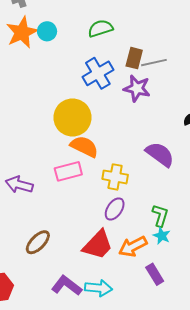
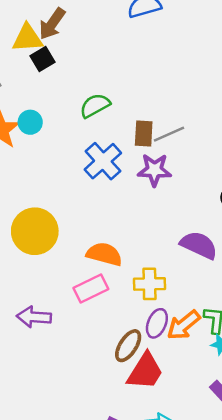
yellow circle: (73, 118) -> (35, 231), moved
brown ellipse: (38, 242) -> (128, 346), moved
orange arrow: (133, 247) -> (184, 325), moved

